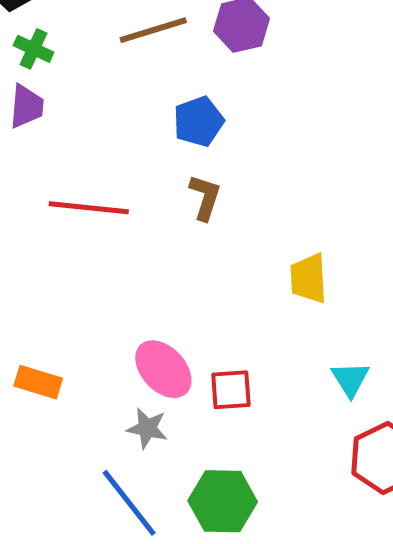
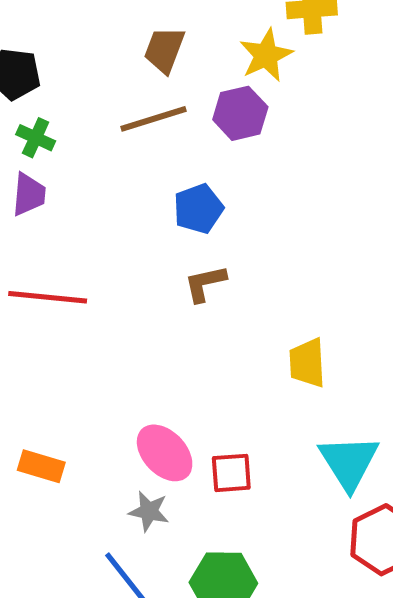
brown L-shape: (205, 197) -> (205, 283), turned -120
red line: (89, 208) -> (48, 297), moved
cyan triangle: (350, 379) -> (349, 462), size x1.6

